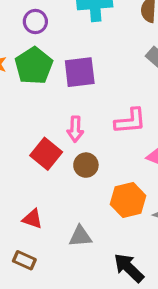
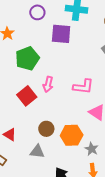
green pentagon: (34, 66) -> (27, 58), moved
purple square: (80, 72) -> (61, 34), moved
brown circle: (86, 165) -> (46, 129), moved

